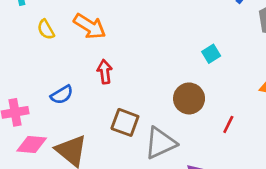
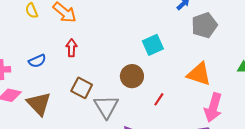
cyan square: (211, 54) -> (153, 45), size x1.5
gray triangle: (160, 143) -> (106, 107), turned -44

